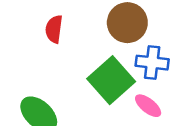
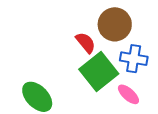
red semicircle: (54, 29) -> (86, 43), moved, turned 130

